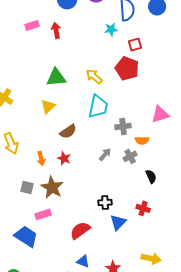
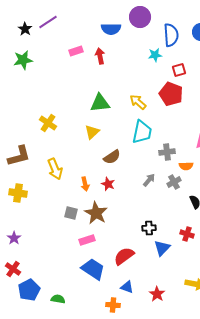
blue trapezoid: (26, 236) -> (93, 269), moved

